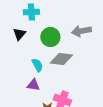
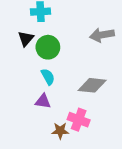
green circle: (50, 37) -> (48, 47), moved
gray diamond: (61, 59) -> (92, 85), moved

